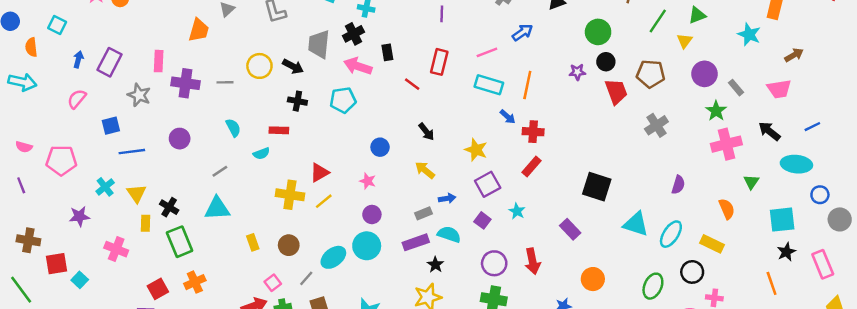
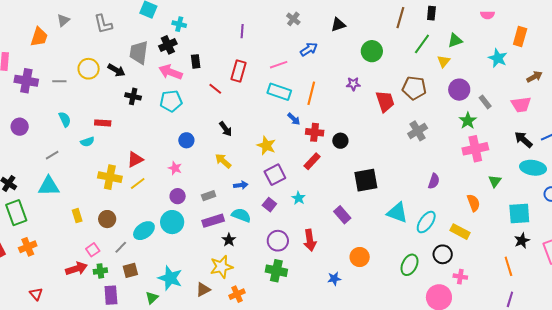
black circle: (606, 62) -> (340, 141), moved
cyan pentagon: (343, 100) -> (171, 101), moved
black cross: (297, 101) -> (133, 96), moved
black arrow: (769, 131) -> (523, 140), moved
black square: (597, 187) -> (366, 180), turned -30
gray rectangle: (423, 213) -> (209, 196), moved

